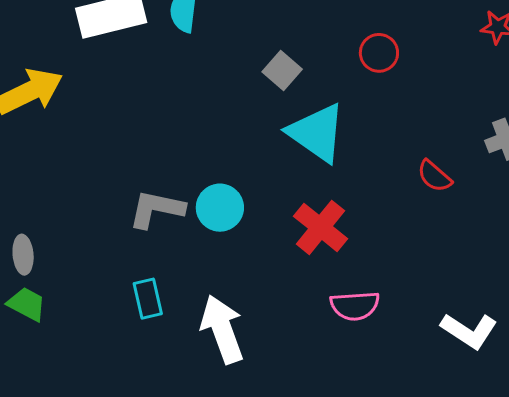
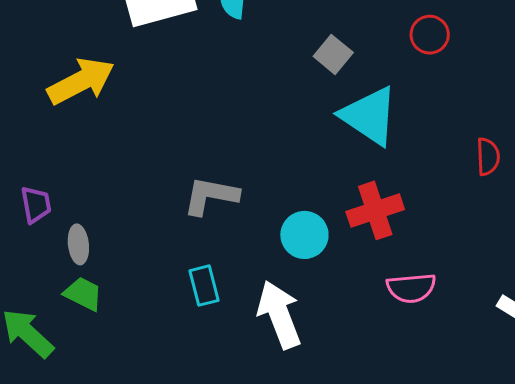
red semicircle: (434, 176) -> (488, 157), turned -132
cyan circle: (220, 208) -> (304, 235), moved
red cross: (321, 227) -> (375, 210), turned 34

